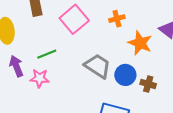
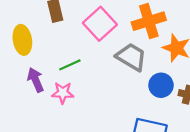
orange cross: (117, 19) -> (149, 21), size x1.8
gray trapezoid: (98, 66) -> (131, 57), moved

